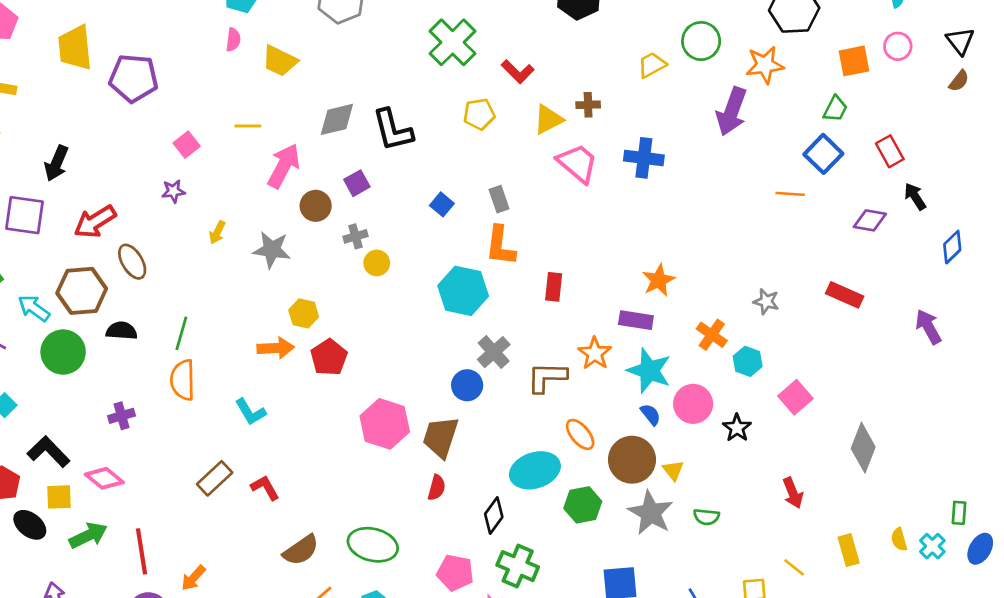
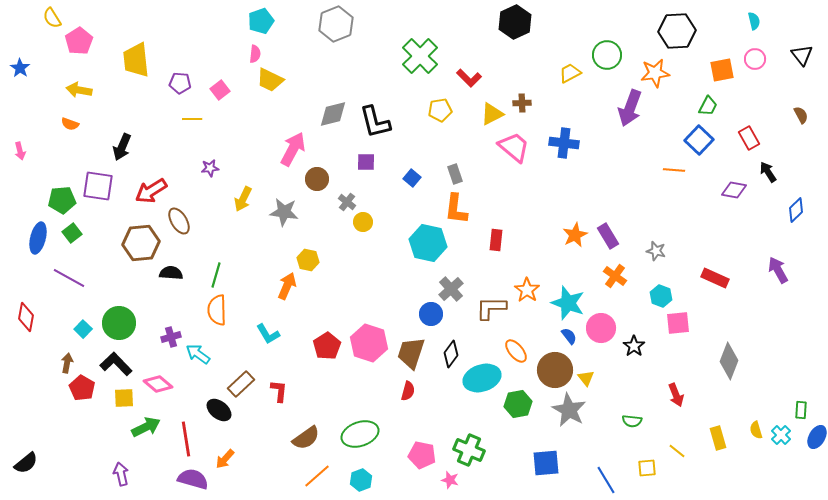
yellow trapezoid: (280, 61) -> (270, 80), moved
purple pentagon: (134, 78) -> (180, 83), size x0.6
brown semicircle: (959, 81) -> (801, 115), moved, turned -66
yellow line: (248, 126) -> (192, 119), moved
pink square: (187, 145) -> (220, 90), moved
purple square: (357, 183) -> (366, 162), moved, turned 30
yellow arrow: (217, 232) -> (243, 199), size x1.4
gray cross: (355, 236) -> (347, 202), turned -36
red rectangle: (845, 295) -> (715, 278), moved
cyan arrow: (34, 308) -> (198, 354), moved
purple rectangle: (636, 320) -> (608, 236), moved, turned 50
orange arrow: (276, 348) -> (287, 286), turned -64
green circle: (63, 352) -> (119, 323), moved
red pentagon: (329, 357) -> (327, 346), moved
cyan hexagon: (748, 361) -> (661, 296), moved
pink square: (795, 397) -> (678, 323), turned 35
red L-shape: (265, 488) -> (279, 391), turned 35
black diamond: (494, 516) -> (451, 354), moved
green semicircle: (706, 517) -> (632, 421), moved
black ellipse: (30, 525) -> (219, 410), moved
green ellipse: (373, 545) -> (360, 434), turned -33

